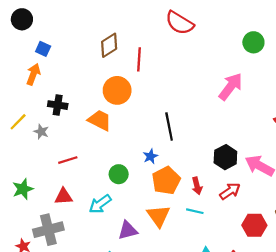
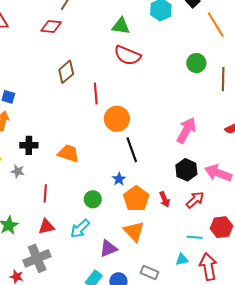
brown diamond: (109, 45) -> (66, 72), moved
pink arrow: (231, 87) -> (186, 130), moved
orange circle: (117, 90) -> (117, 119), moved
red line: (68, 160) -> (45, 193), turned -60
cyan line: (195, 211) -> (195, 237), moved

